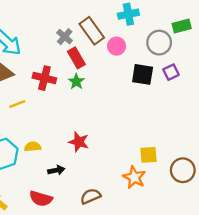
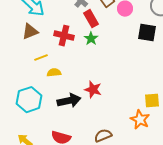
yellow semicircle: (33, 147) -> (54, 73), moved
black arrow: (56, 170) -> (69, 101), moved, size x1.6

